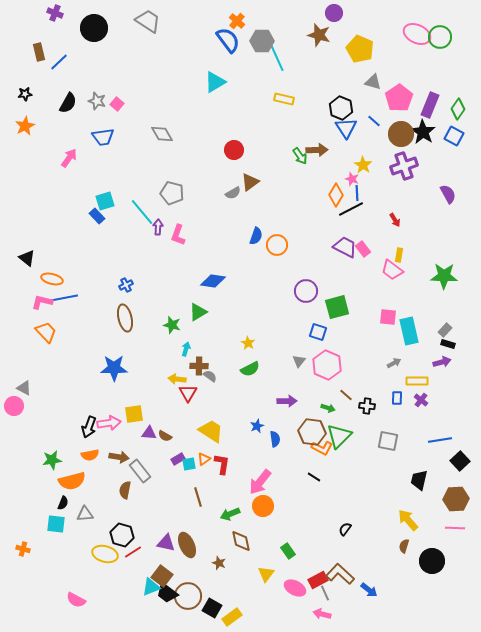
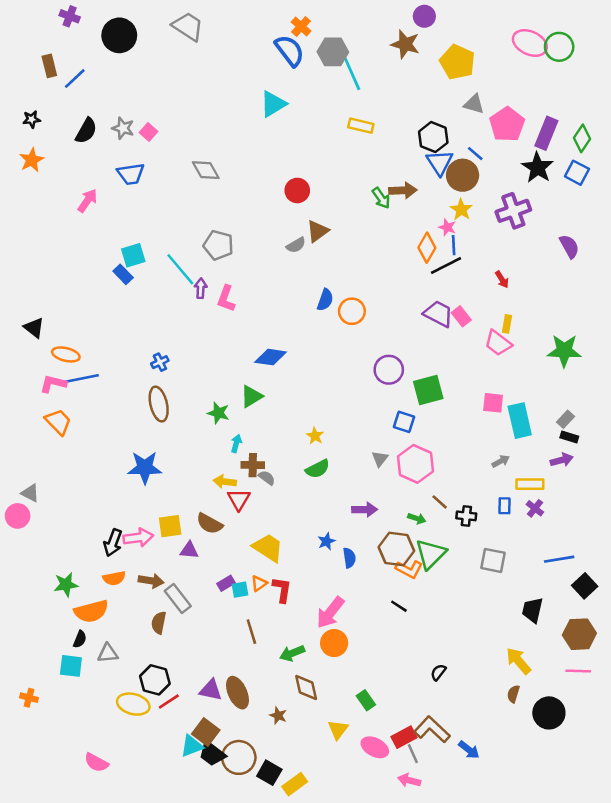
brown circle: (401, 134) -> (463, 175), moved
brown semicircle: (165, 436) -> (210, 524), moved, size x1.5

